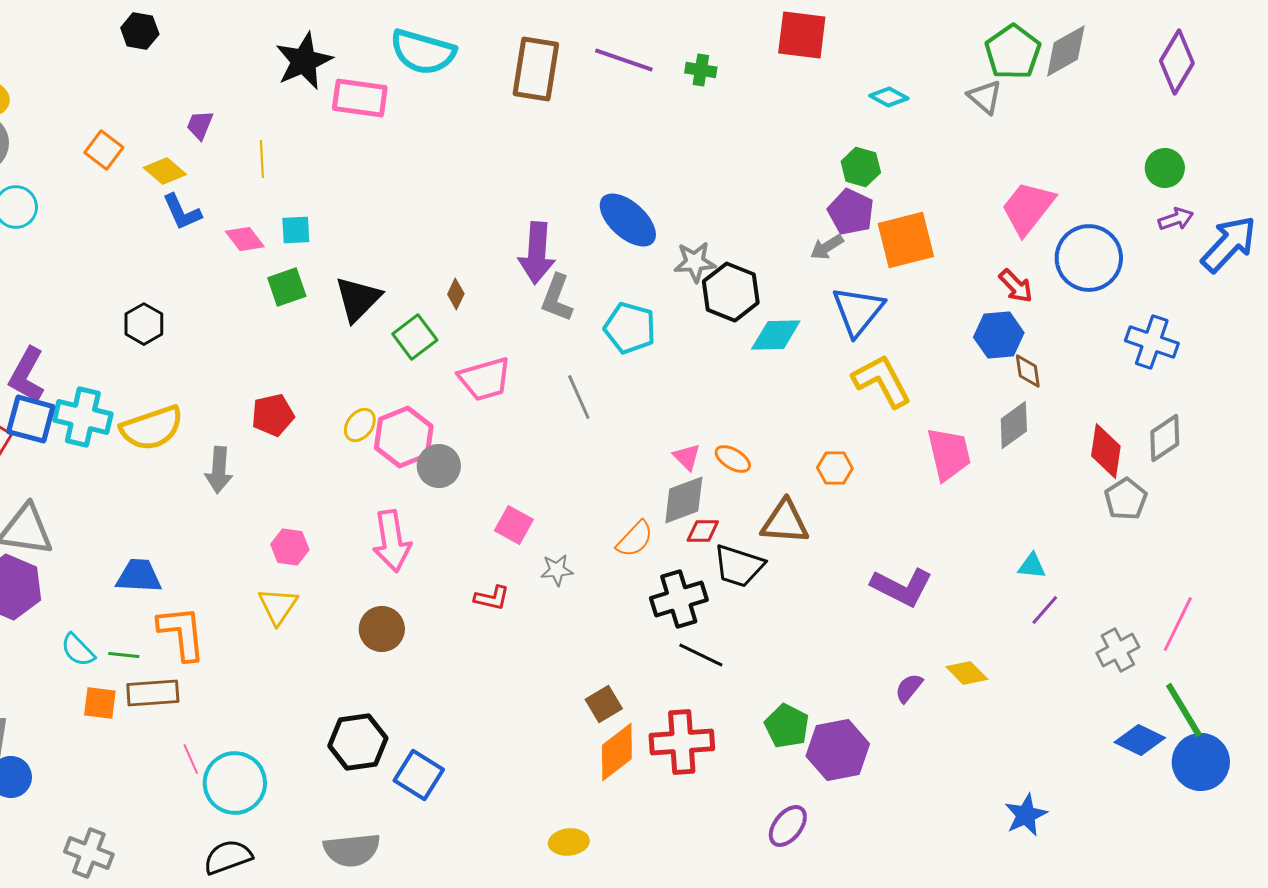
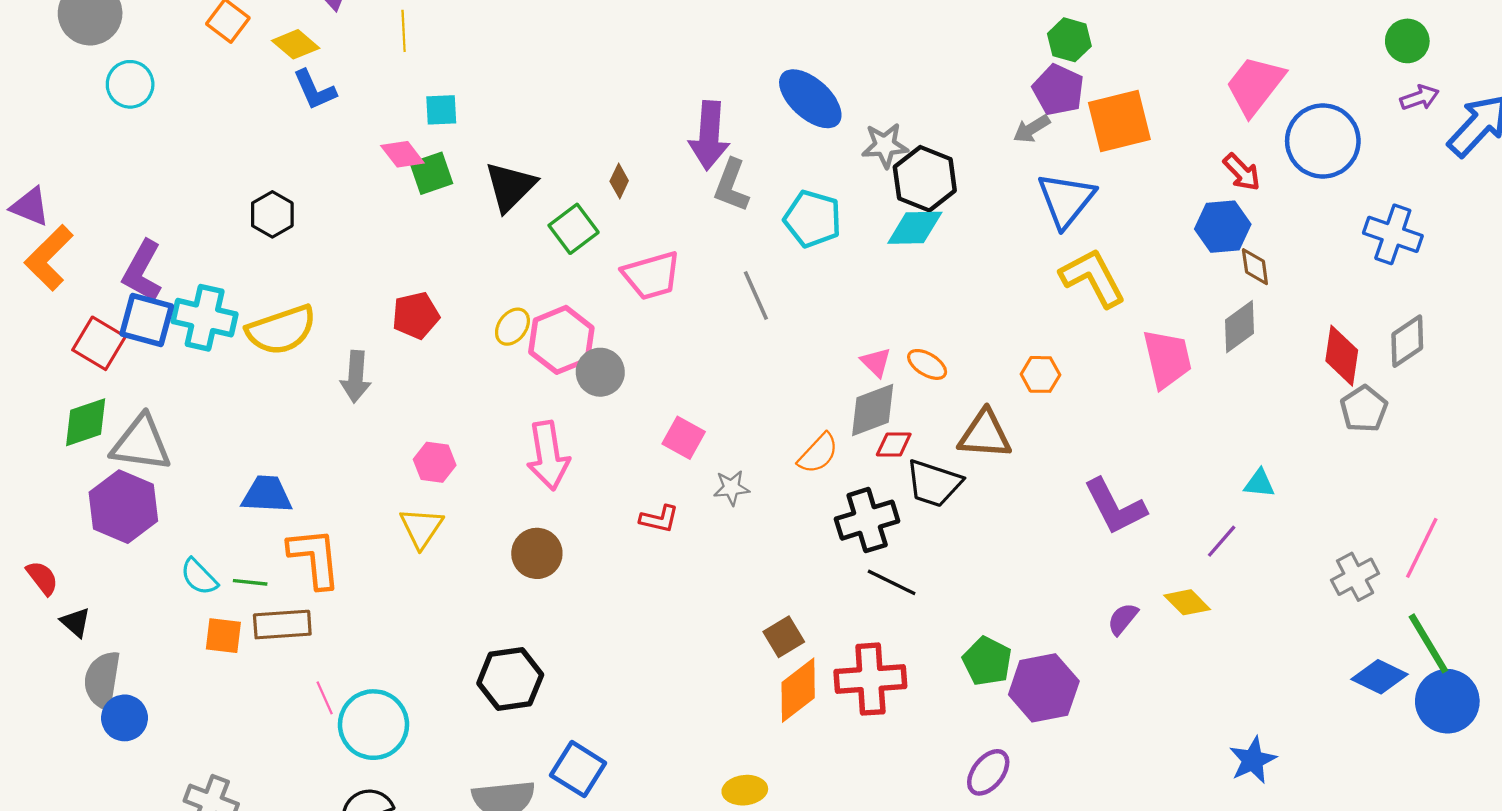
pink diamond: (245, 239) -> (402, 154), moved
cyan diamond: (776, 335) -> (915, 228), moved
purple L-shape: (902, 587) -> (1115, 507), turned 36
purple line: (1045, 610) -> (1222, 541), moved
blue square: (419, 775) -> (578, 769), moved

